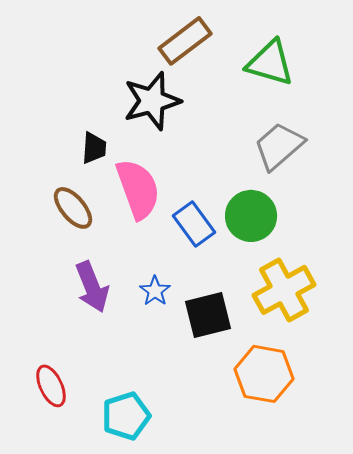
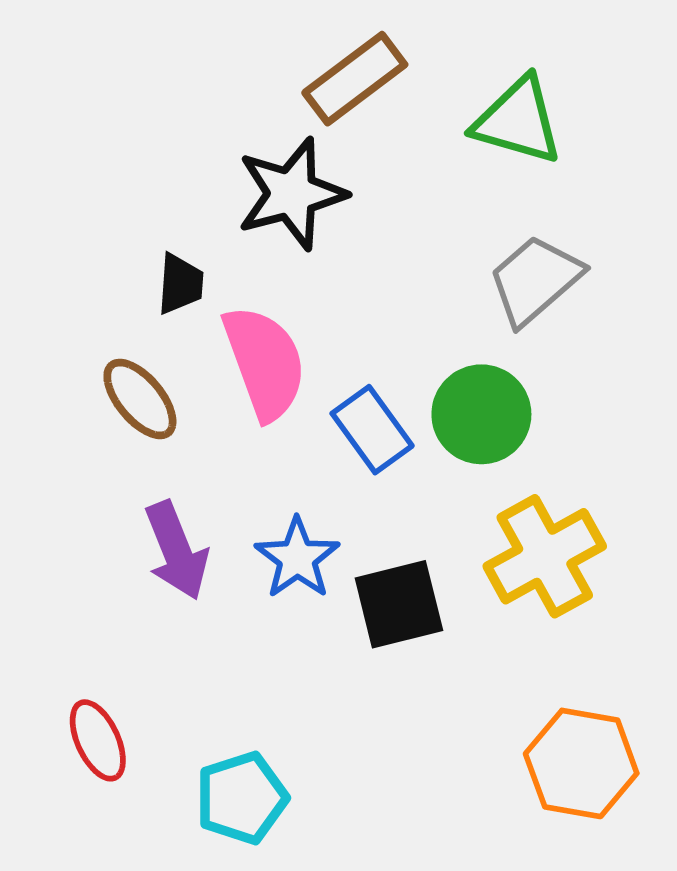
blue star: (155, 291) -> (297, 558), size x1.4
orange hexagon: (264, 374) -> (581, 763), moved

